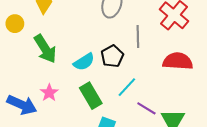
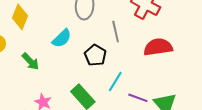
green arrow: (45, 49) -> (31, 61), size x0.7
cyan semicircle: (84, 62) -> (62, 38), moved

